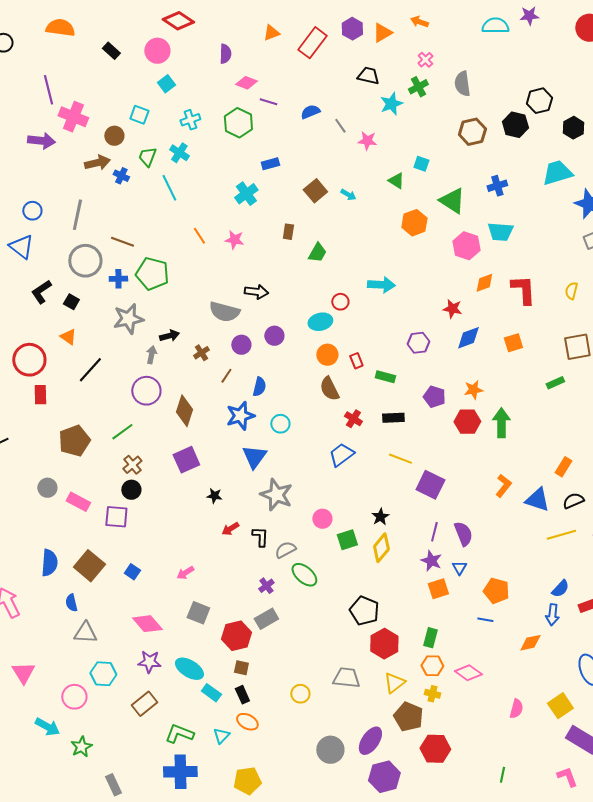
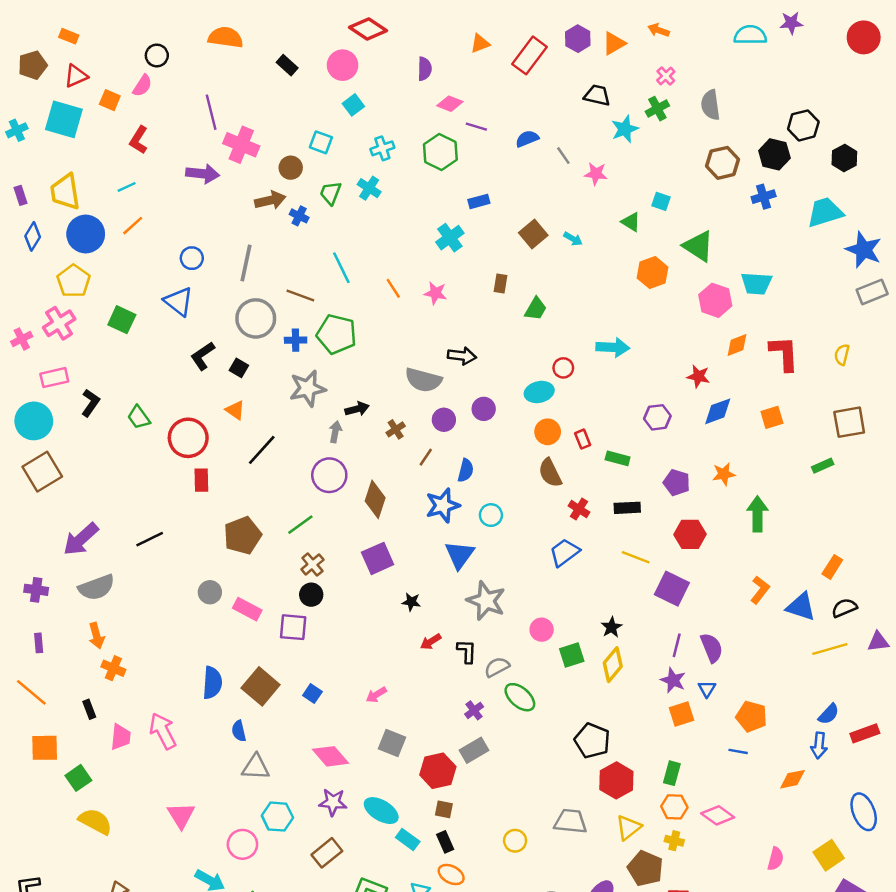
blue cross: (497, 186) -> (764, 197), moved
cyan line: (169, 188) -> (341, 268), moved
red hexagon: (467, 422) -> (690, 534), moved

